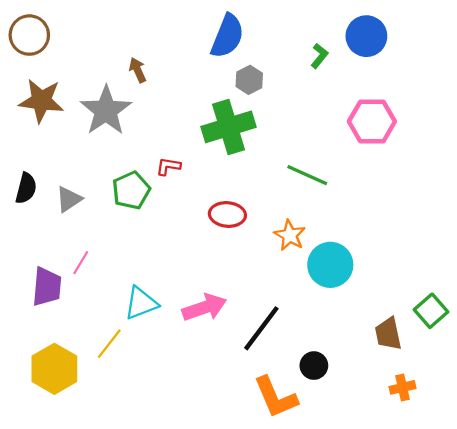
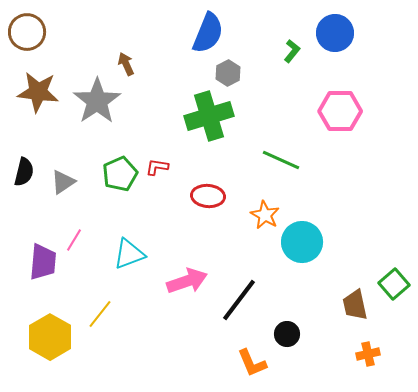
red L-shape: (168, 166) -> (157, 167), moved
cyan triangle: (141, 303) -> (129, 254), moved
orange L-shape: (276, 397) -> (252, 363), size x0.7

